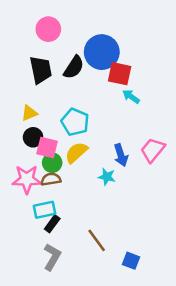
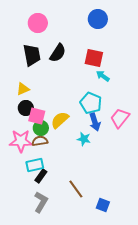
blue circle: (102, 52) -> (98, 19), moved, size x0.7
cyan pentagon: (75, 122) -> (91, 103), moved

